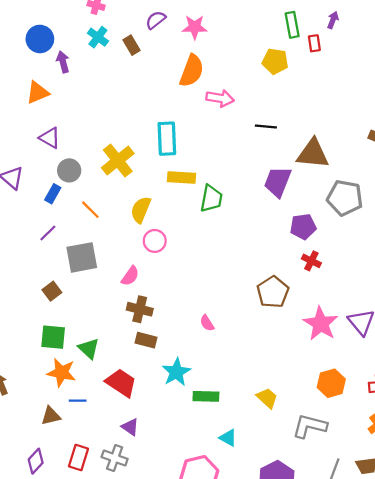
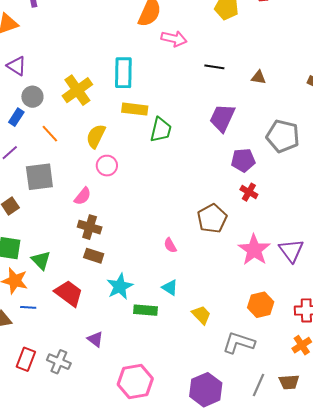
brown triangle: (313, 154) -> (259, 77), moved, size x0.5
pink semicircle: (207, 323) -> (170, 245), moved
purple triangle: (130, 427) -> (95, 339), moved
cyan triangle: (228, 438) -> (170, 288), moved

